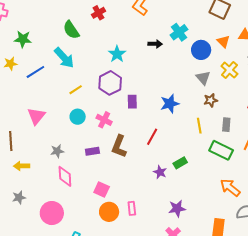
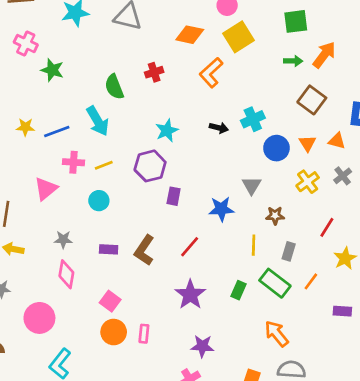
green star: (23, 39) -> (52, 70), moved
yellow star: (10, 64) -> (25, 127), moved
gray triangle: (203, 78) -> (252, 185), moved
pink cross: (104, 120) -> (74, 162), moved, turned -35
green rectangle: (180, 163) -> (238, 290), moved, turned -48
purple star: (160, 172) -> (190, 295), size x1.6

